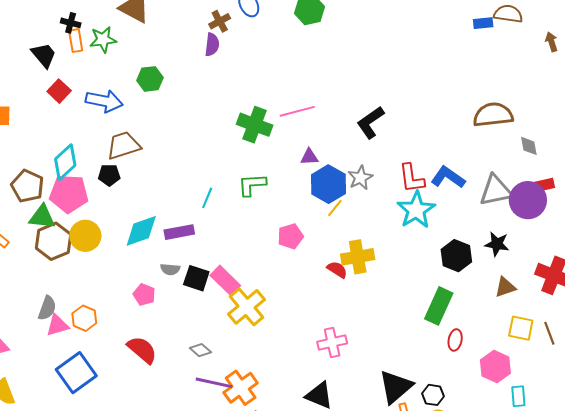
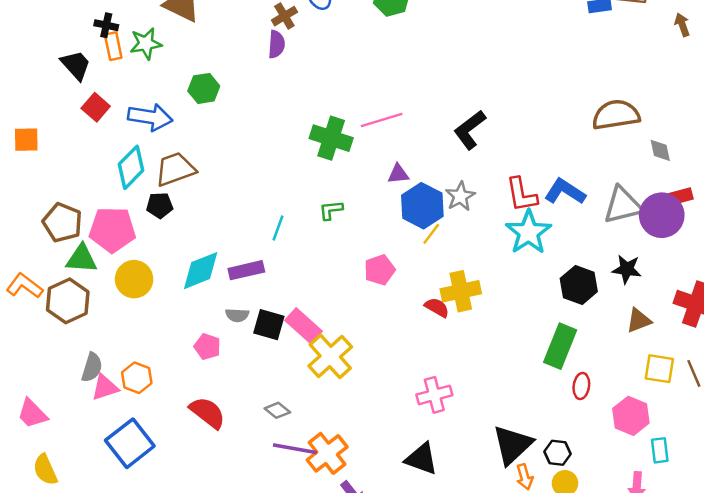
cyan diamond: (65, 162) -> (131, 167), moved
green L-shape: (252, 185) -> (331, 210), size x0.7
brown hexagon: (54, 241) -> (68, 301), moved

